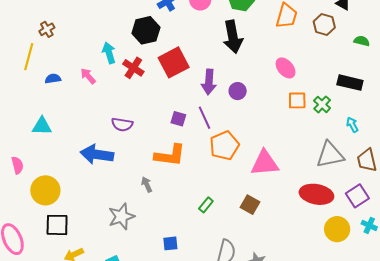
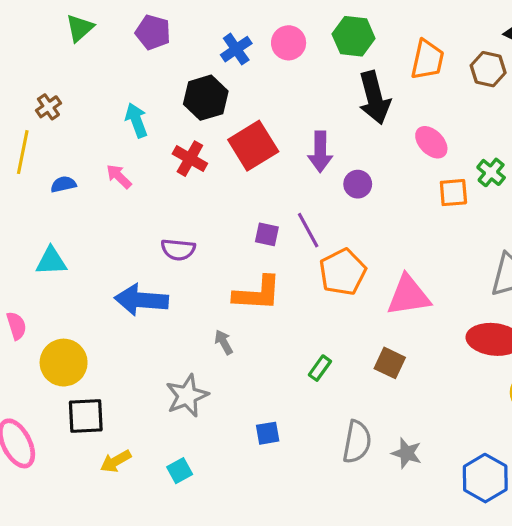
black arrow: (233, 37) -> (374, 98), moved
cyan arrow: (109, 53) -> (136, 120), moved
purple arrow: (209, 82) -> (320, 152), moved
green cross: (322, 104) -> (491, 172), moved

